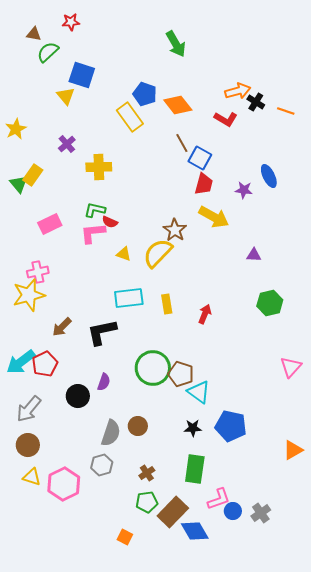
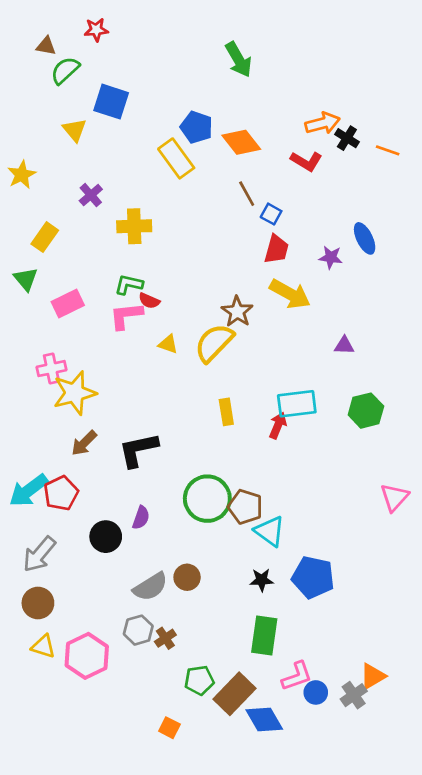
yellow triangle: (66, 96) -> (75, 130), moved
blue square: (200, 158) -> (271, 214), size x0.7
green triangle: (19, 184) -> (26, 279), moved
yellow star: (29, 295) -> (75, 393), moved
cyan rectangle: (129, 298) -> (297, 404), moved
gray semicircle: (111, 433) -> (150, 587), turned 40
orange triangle: (293, 450) -> (373, 676), moved
brown cross: (147, 473) -> (165, 638), moved

